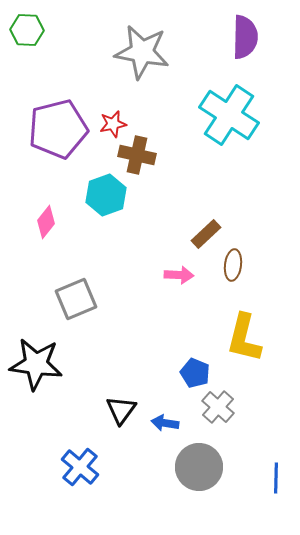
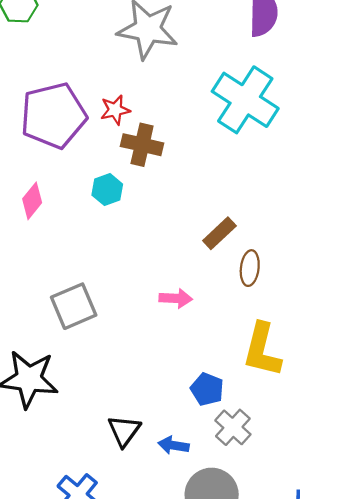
cyan hexagon: (106, 195) -> (107, 190), size x0.7
pink diamond: (46, 222) -> (32, 201), moved
pink arrow: (179, 275) -> (176, 298), moved

